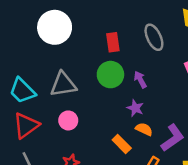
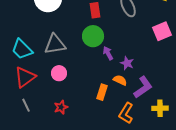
purple arrow: (140, 79) -> (108, 53), moved
purple star: (135, 108) -> (127, 63), moved
orange rectangle: (122, 144) -> (102, 92), turned 63

